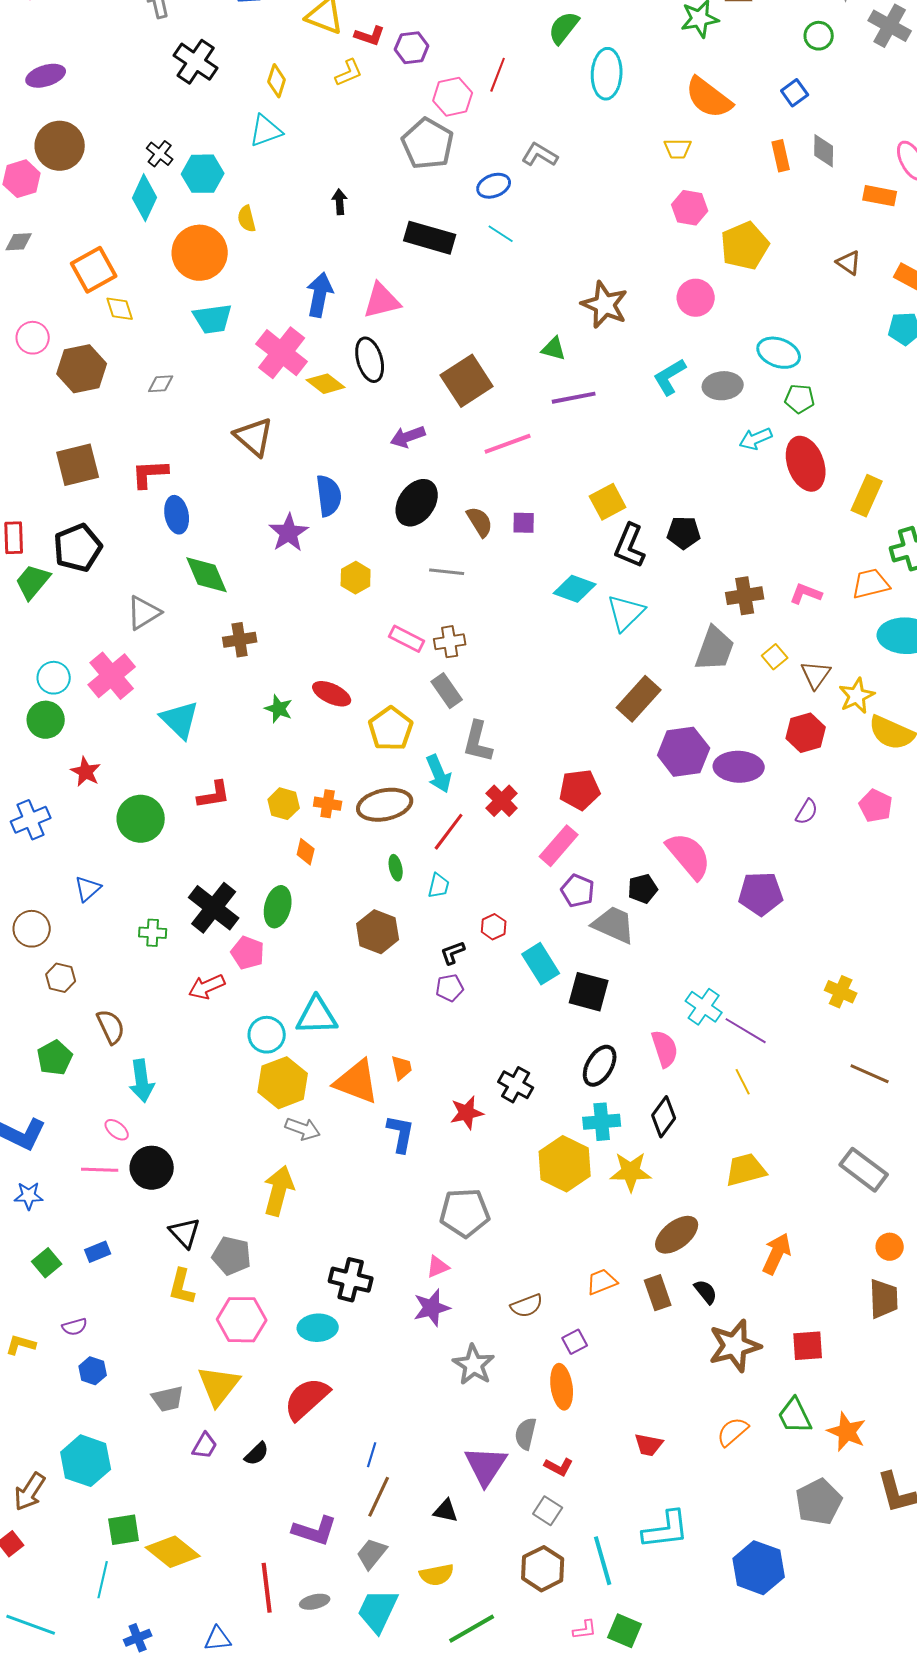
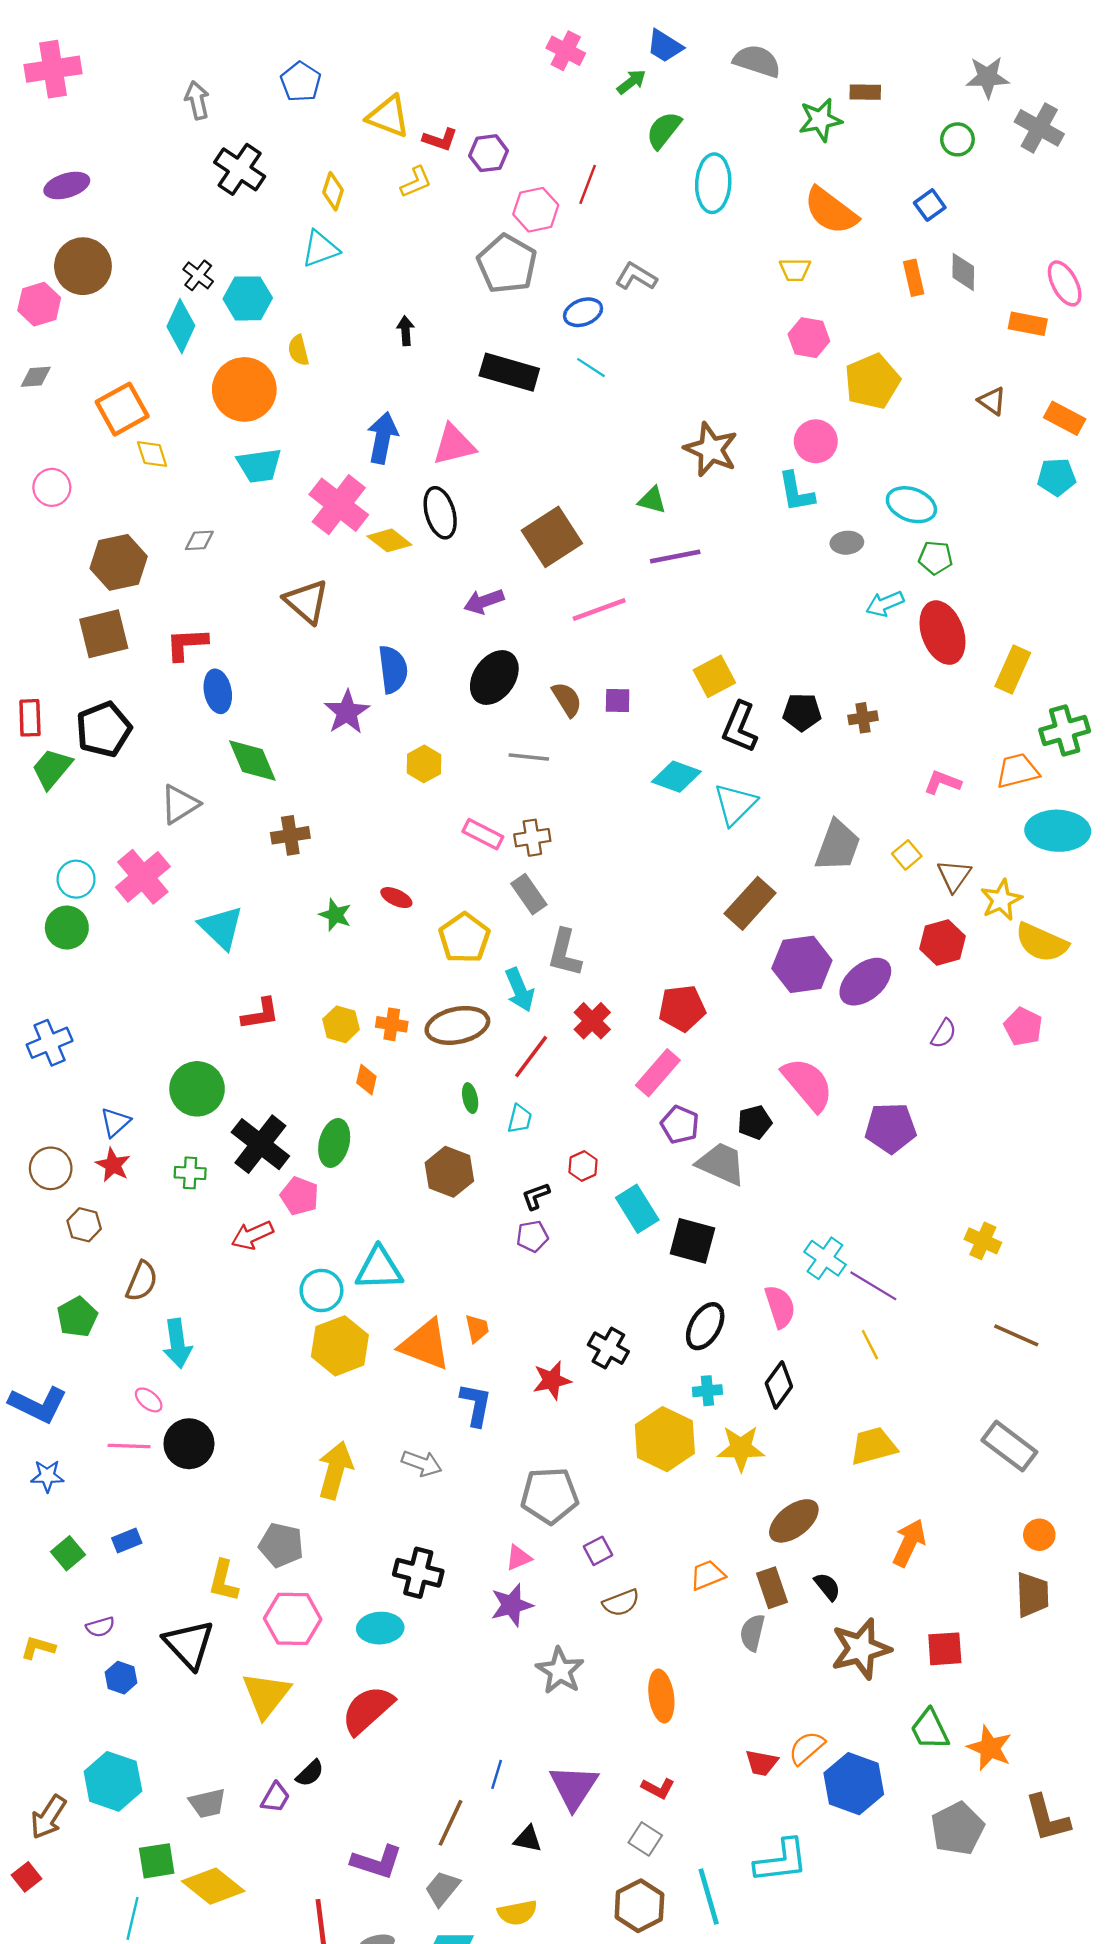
brown hexagon: (82, 369) -> (119, 562), moved
cyan L-shape: (670, 377) -> (796, 492), moved, turned -69
gray ellipse: (723, 386) -> (847, 543), size x0.7
brown cross: (745, 596) -> (863, 718), moved, size x0.7
red ellipse: (332, 694) -> (396, 898), size x0.7
purple ellipse: (739, 767) -> (865, 982), turned -42
red star: (86, 772) -> (113, 1165), moved
green circle: (141, 819) -> (197, 1089), moved
brown semicircle: (111, 1027) -> (142, 1281), turned 48
cyan cross: (602, 1122) -> (707, 1391), size x0.7
gray arrow: (303, 1129) -> (422, 1463), moved
black triangle: (185, 1233) -> (189, 1644), moved, size x1.4
purple square: (575, 1342) -> (598, 1551), moved
gray trapezoid: (168, 1399) -> (207, 1803), moved
orange semicircle: (733, 1432) -> (807, 1748), moved
gray semicircle: (526, 1434) -> (752, 1633), moved
purple trapezoid: (205, 1446) -> (275, 1797), moved
blue line: (372, 1455) -> (497, 1774), moved
blue hexagon: (759, 1568) -> (854, 1784), moved

